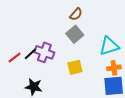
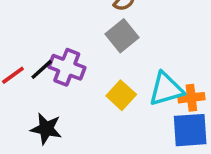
cyan triangle: (109, 46) -> (166, 89), moved
yellow square: (75, 67) -> (121, 95), turned -35

